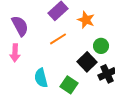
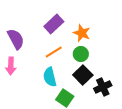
green circle: (101, 46) -> (81, 54), moved
cyan semicircle: (41, 78) -> (50, 77), moved

